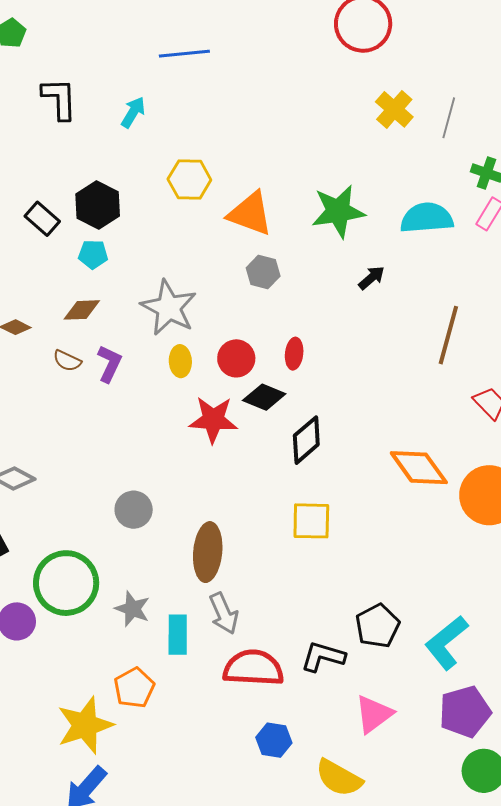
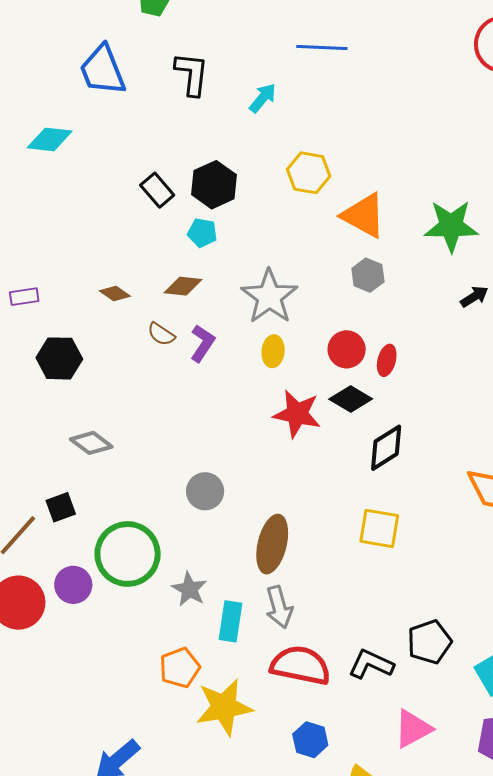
red circle: (236, 358) -> (347, 349), moved
yellow star: (85, 725) -> (224, 707), moved

